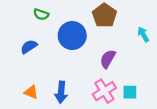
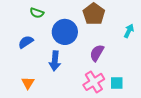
cyan arrow: (143, 34) -> (129, 31), turned 56
orange triangle: (31, 92) -> (28, 83), turned 40
blue arrow: (61, 92) -> (55, 61), moved

